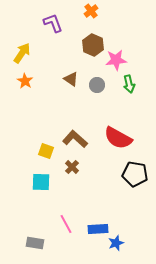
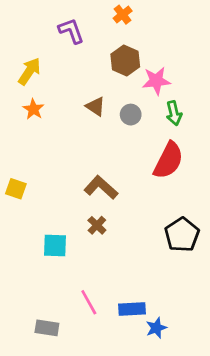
red semicircle: (118, 138) -> (168, 160), moved, turned -92
yellow square: (46, 151) -> (16, 189), moved
black pentagon: (135, 174) -> (182, 235), turned 30

